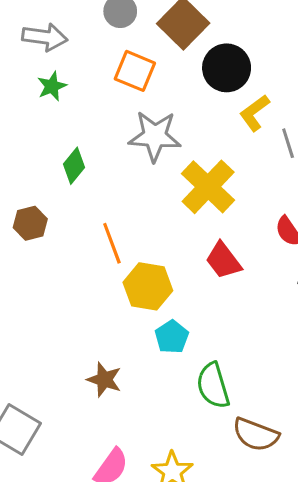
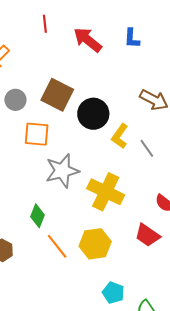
green diamond: (74, 166) -> (37, 216), moved
red trapezoid: (223, 261) -> (147, 235), moved
yellow hexagon: (148, 286) -> (95, 244), moved

